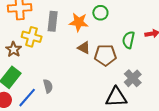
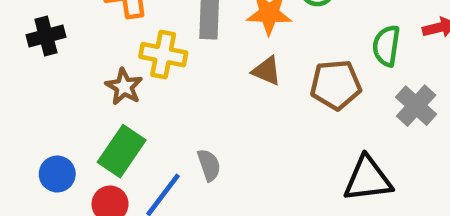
brown triangle: (84, 48) -> (267, 71), moved
gray cross: (133, 78) -> (416, 106), moved

